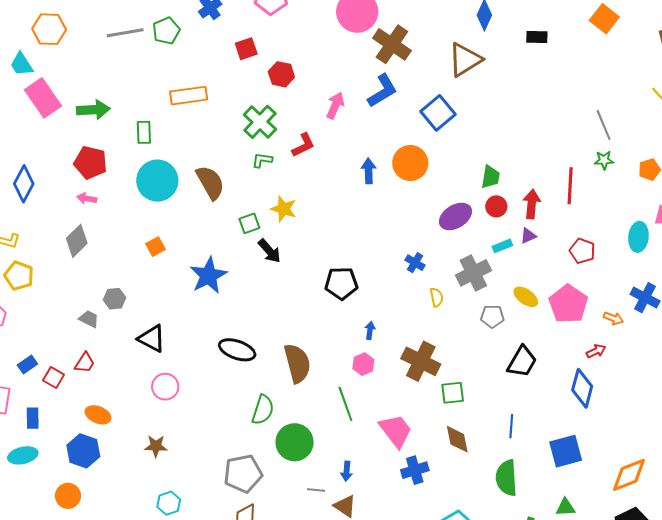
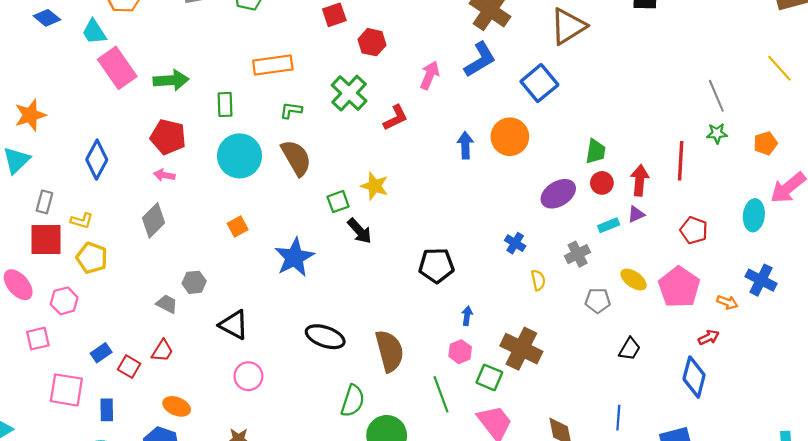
green L-shape: (262, 160) -> (291, 110), moved
gray cross: (473, 273) -> (578, 254), size x0.7
black trapezoid: (522, 362) -> (630, 349), size x0.7
green square: (453, 393) -> (489, 377), moved, turned 30

